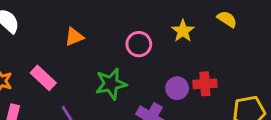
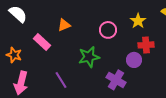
pink rectangle: (43, 78) -> (42, 42), moved
red cross: (205, 84) -> (146, 45), moved

